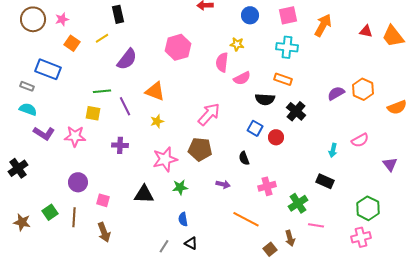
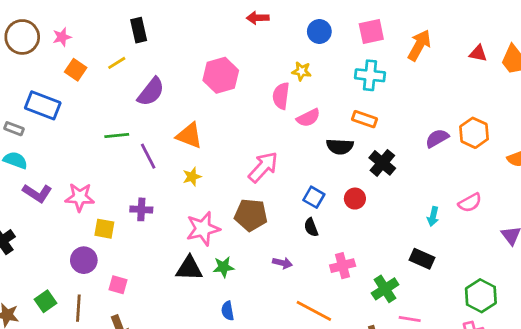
yellow square: (93, 113) -> (104, 229), moved
blue square: (255, 128) -> (314, 197), moved
black triangle: (144, 194) -> (189, 268), moved

